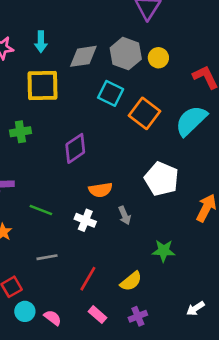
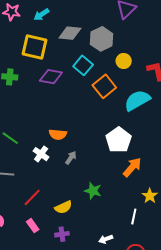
cyan arrow: (41, 42) -> (41, 15), turned 42
yellow circle: (158, 58) -> (124, 61), moved
purple diamond: (75, 148) -> (51, 77), moved, turned 30
white pentagon: (162, 179) -> (119, 140), moved
gray arrow: (125, 215) -> (71, 158), turned -136

